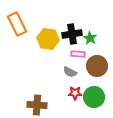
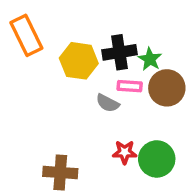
brown circle: (97, 66) -> (167, 88), moved
gray semicircle: (70, 72) -> (108, 103), moved

